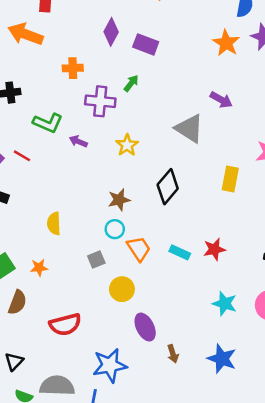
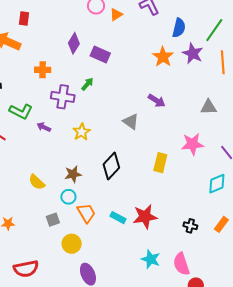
gray triangle: (189, 128) -> (131, 122), size x0.7
yellow semicircle: (54, 223) -> (37, 182), moved, turned -48
red star: (214, 249) -> (145, 217), size x1.4

